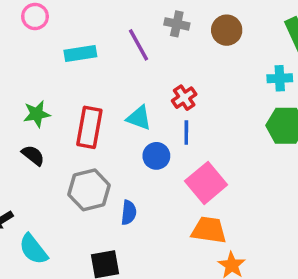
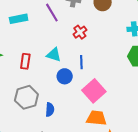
red cross: (184, 98) -> (80, 32), moved
red rectangle: (89, 127) -> (25, 61), size x0.7

